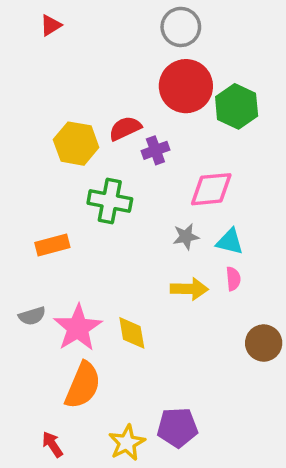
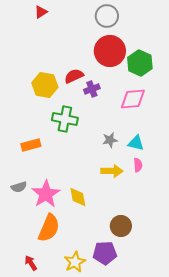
red triangle: (51, 25) -> (41, 12), moved
pink diamond: (211, 189) -> (133, 99), moved
brown circle: (264, 343) -> (121, 226), moved

